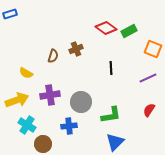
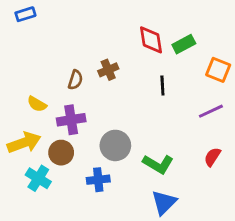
blue rectangle: (10, 14) -> (25, 14), moved
red diamond: (106, 28) -> (151, 40), turned 45
black line: (111, 68) -> (162, 86), moved
purple cross: (50, 95) -> (71, 120), moved
green L-shape: (111, 115) -> (158, 164), turned 40
brown circle: (43, 144) -> (61, 153), moved

